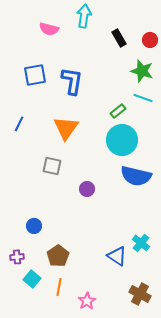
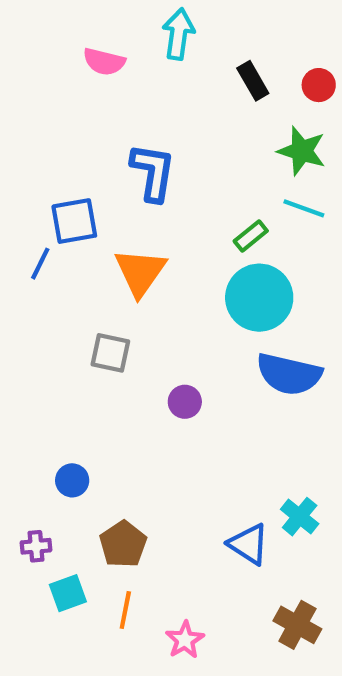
blue square: (35, 75) -> (74, 221), moved
cyan square: (32, 279) -> (68, 593), turned 30

